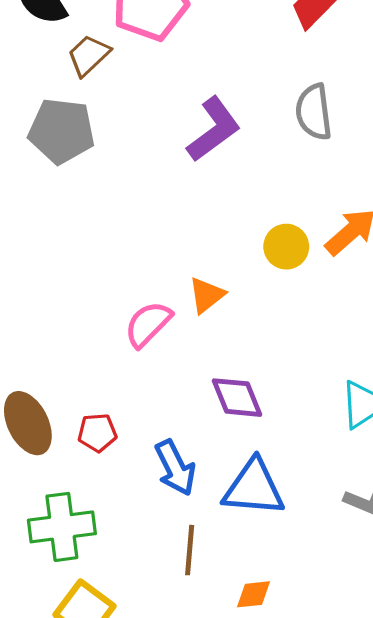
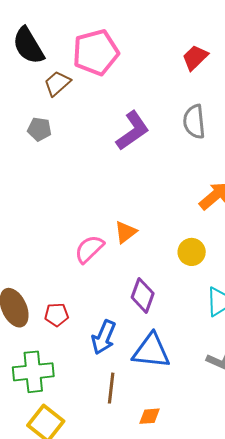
gray pentagon: (62, 131) -> (39, 129), size x0.6
yellow circle: (286, 247) -> (192, 252), moved
purple diamond: (237, 398) -> (143, 295), turned 40
blue arrow: (175, 468) -> (104, 337), turned 48

